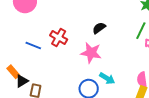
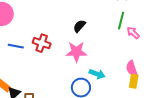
blue line: (33, 46) -> (16, 46), moved

